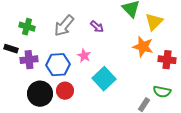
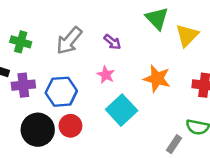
orange star: (143, 47) -> (157, 79), moved
pink star: (84, 56) -> (106, 75), moved

